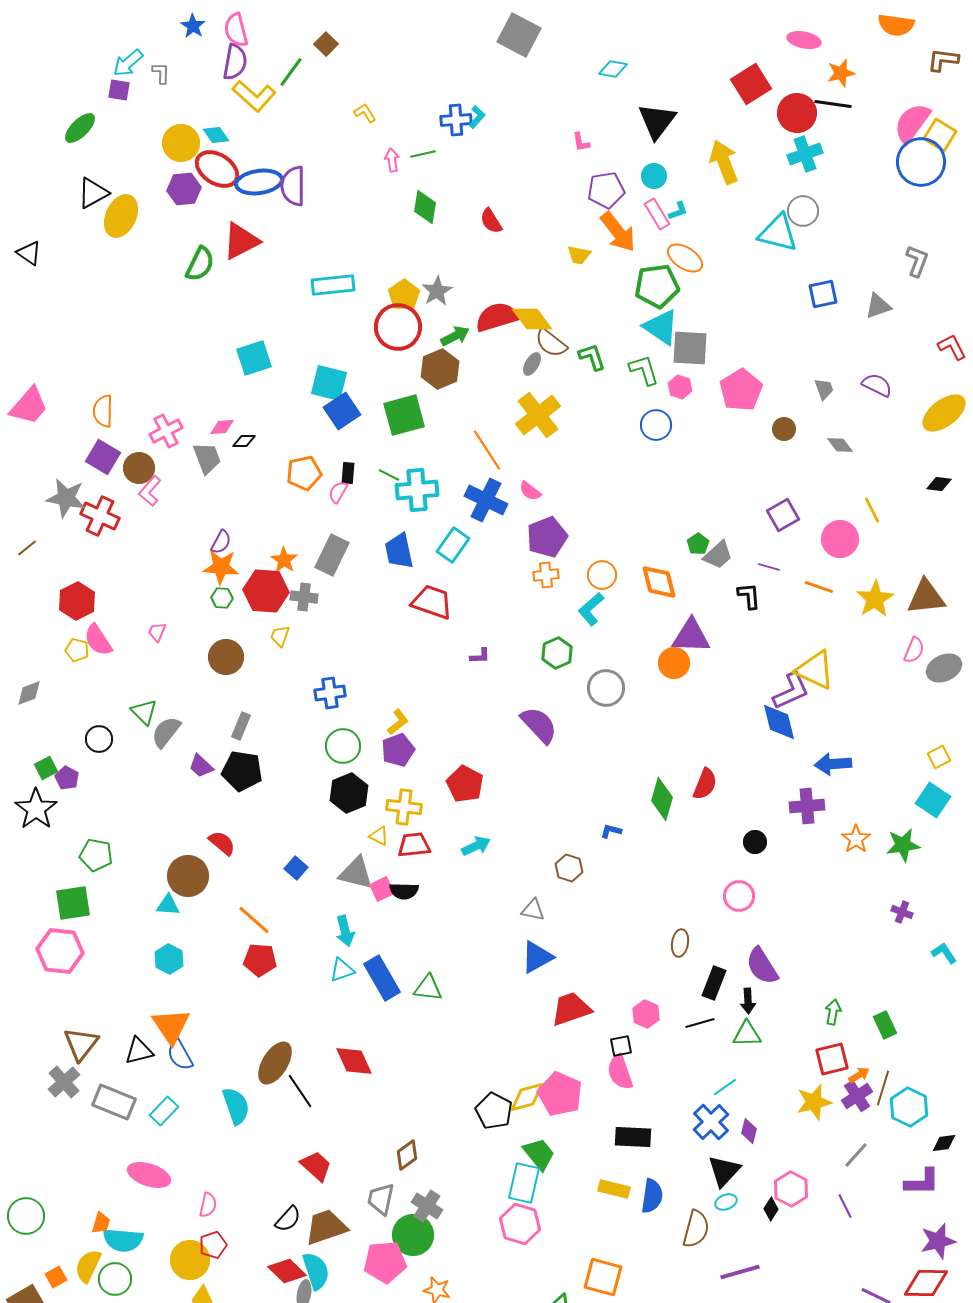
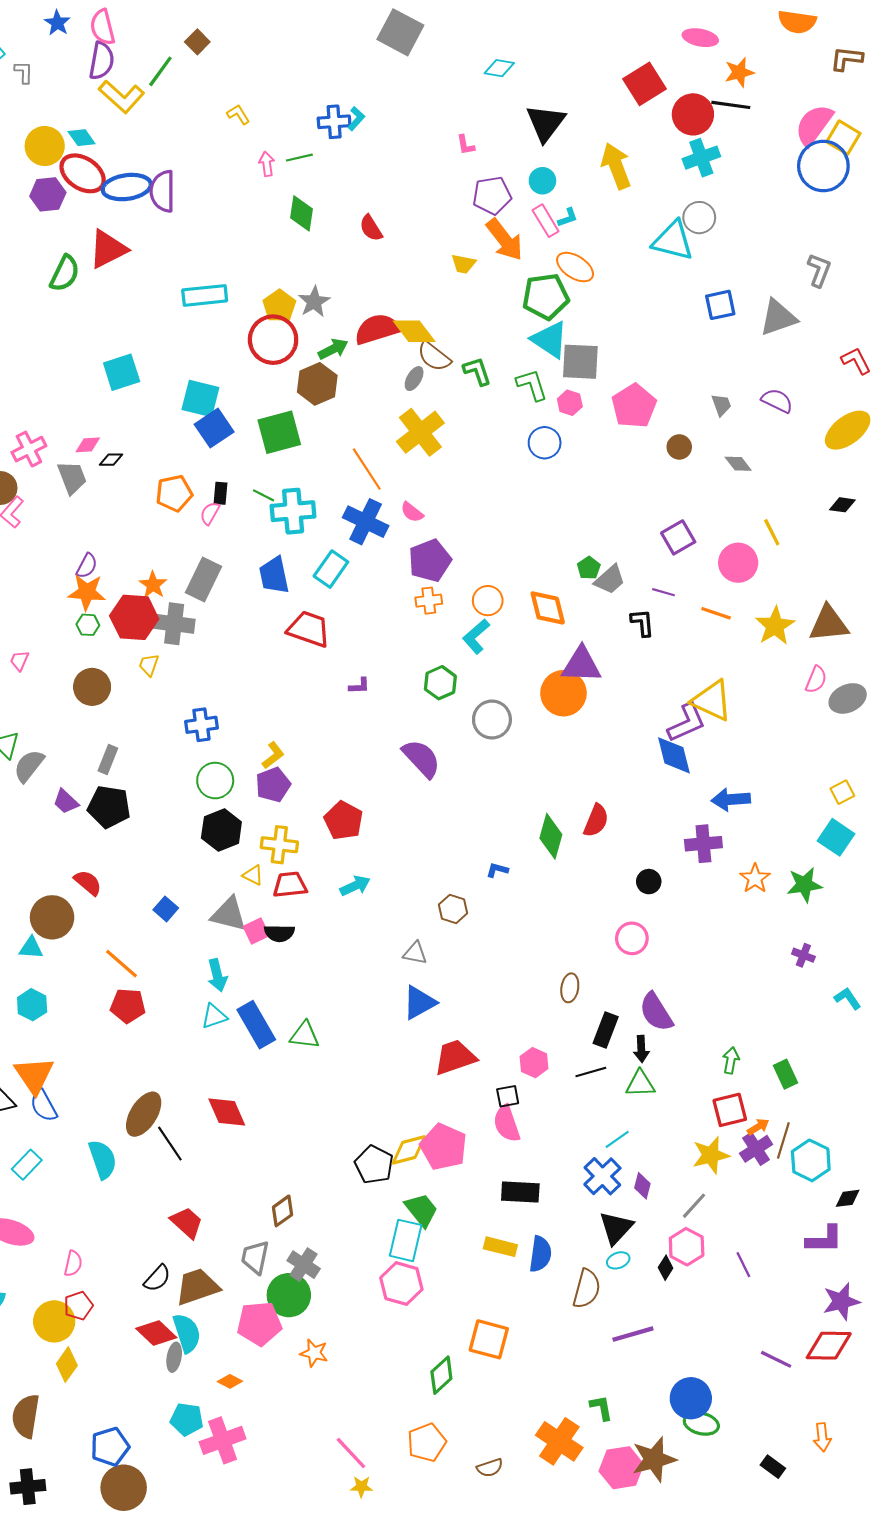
gray triangle: (878, 306) -> (778, 318), size x1.4
gray cross: (304, 597) -> (174, 624), size x1.4
orange circle: (674, 663) -> (563, 693), size x1.4
gray line: (856, 1155) -> (694, 1206), moved

